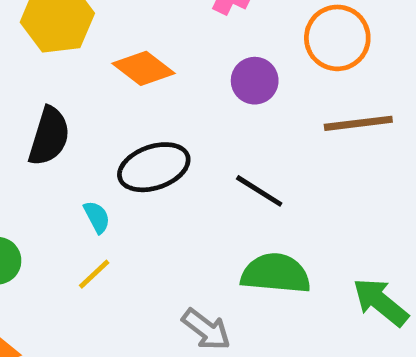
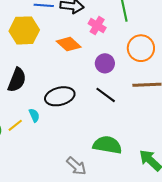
orange diamond: (144, 68) -> (69, 44), moved
black line: (259, 191) -> (106, 95), moved
yellow line: (94, 274) -> (15, 125), moved

